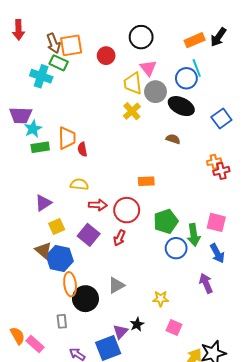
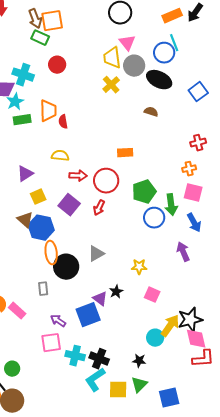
red circle: (106, 56) -> (57, 65), moved
cyan cross: (41, 76) -> (23, 75), moved
orange cross: (214, 162) -> (189, 169), moved
purple triangle: (120, 332) -> (100, 299), turned -35

